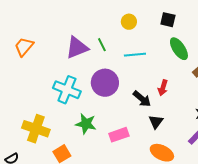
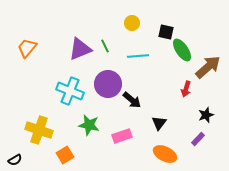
black square: (168, 20) -> (166, 32), moved
red arrow: (163, 88) -> (186, 89), moved
black arrow: (142, 99) -> (132, 100), moved

